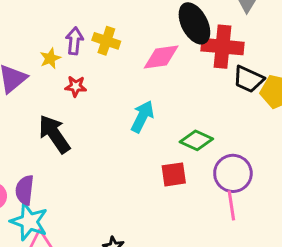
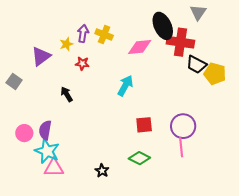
black arrow: (54, 134) -> (67, 94), size x0.6
green diamond: (196, 140) -> (139, 158), moved

